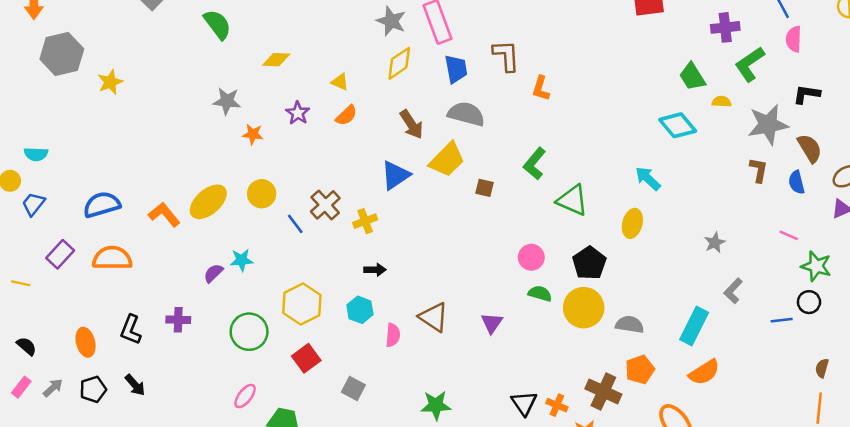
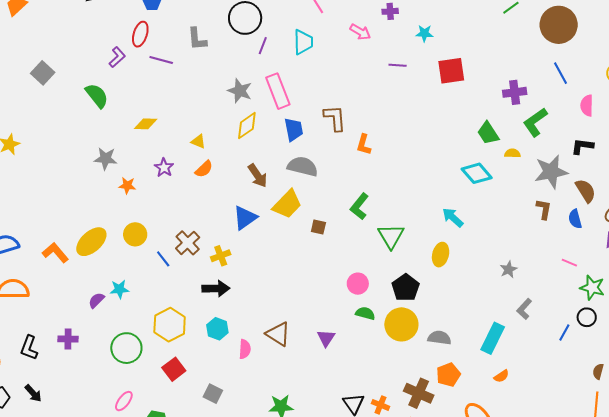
pink semicircle: (794, 39) -> (587, 105), moved
green triangle: (572, 200) -> (391, 236), turned 36
black arrow: (375, 270) -> (216, 288), moved, size x1.5
blue line: (782, 320) -> (564, 332), turned -54
orange semicircle: (704, 372) -> (501, 376), size x0.6

